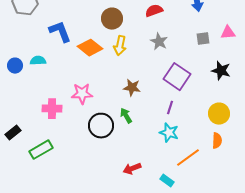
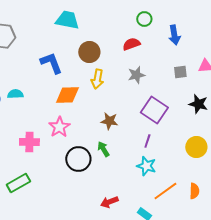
blue L-shape: (60, 32) -> (51, 63), moved
gray star: (159, 42) -> (136, 75), turned 30
orange diamond: (90, 48) -> (67, 95), moved, turned -40
pink star: (82, 94) -> (59, 127), turned -30
orange semicircle: (217, 141) -> (194, 191), moved

